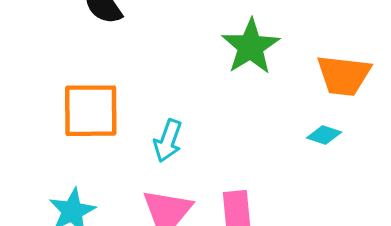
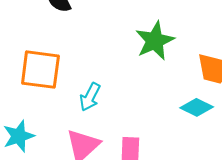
cyan diamond: (324, 135) -> (197, 107), size x1.4

